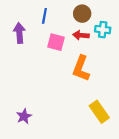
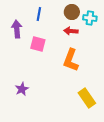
cyan cross: (103, 30) -> (90, 18), moved
pink square: (56, 42) -> (38, 44), moved
purple star: (24, 116) -> (22, 89), moved

